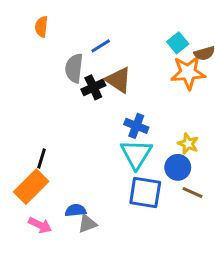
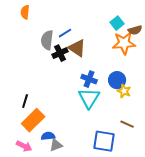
blue line: (101, 46) -> (65, 33), moved
blue circle: (178, 167) -> (117, 80), moved
orange rectangle: (31, 187) -> (33, 120), moved
blue square: (145, 193) -> (104, 141), moved

